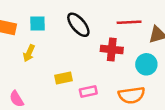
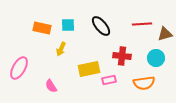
red cross: (112, 49) -> (122, 56), moved
yellow rectangle: (64, 78) -> (89, 69), size x1.5

